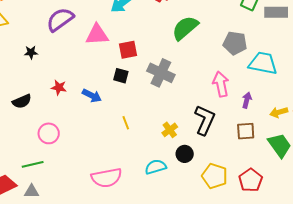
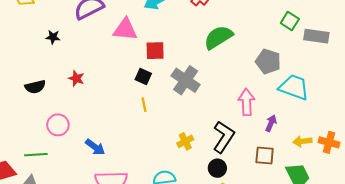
blue arrow: (92, 96) -> (95, 147), moved
yellow line: (126, 123) -> (144, 105), moved
black circle: (185, 154) -> (217, 168), moved

